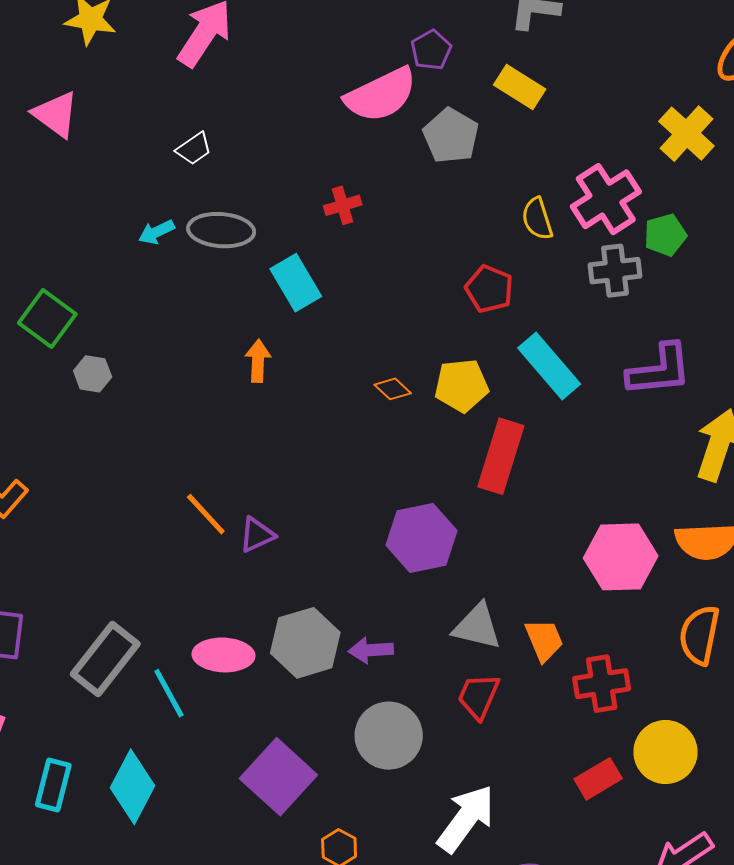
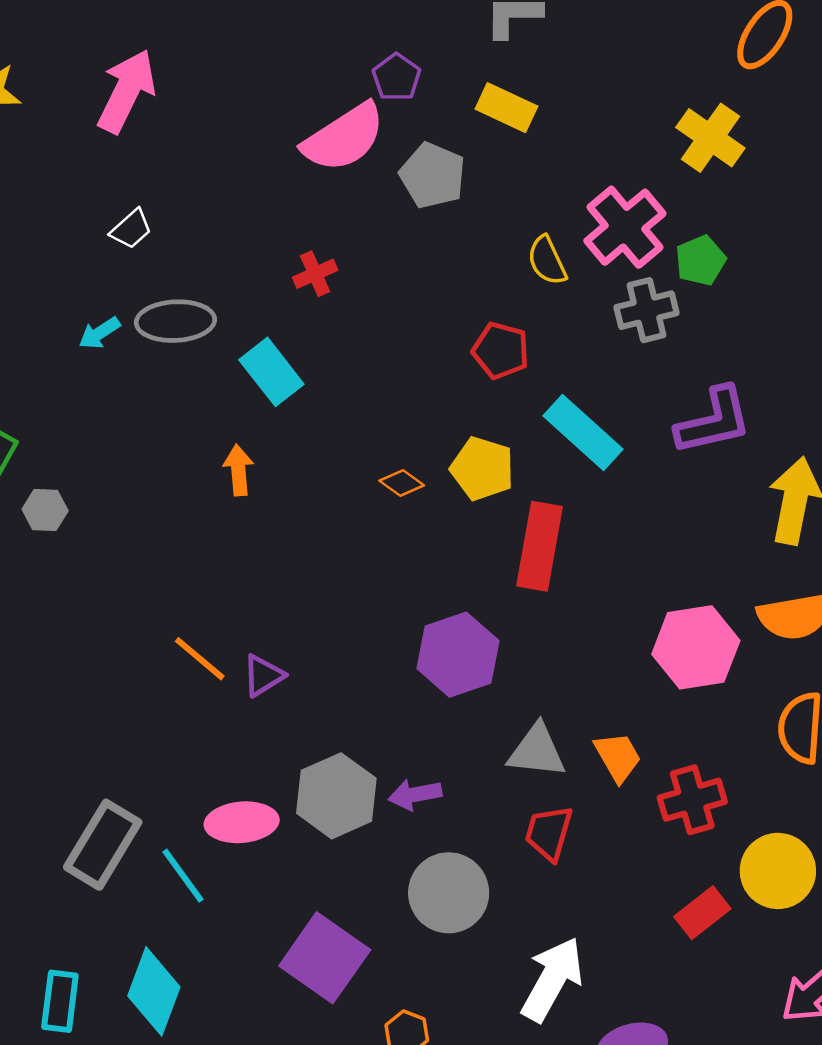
yellow pentagon: (461, 385) -> (482, 469), turned 30

